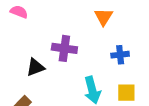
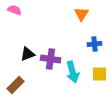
purple cross: (64, 48) -> (51, 59), moved

